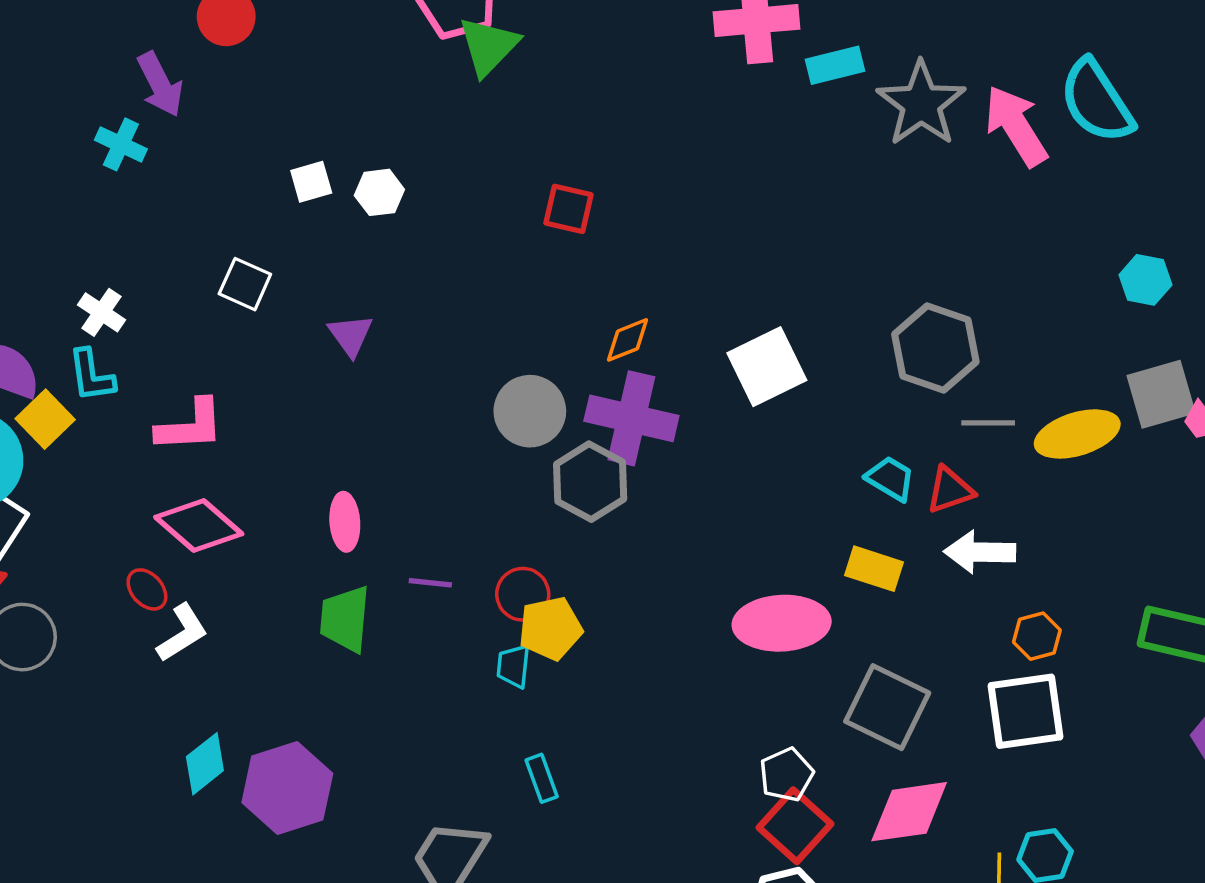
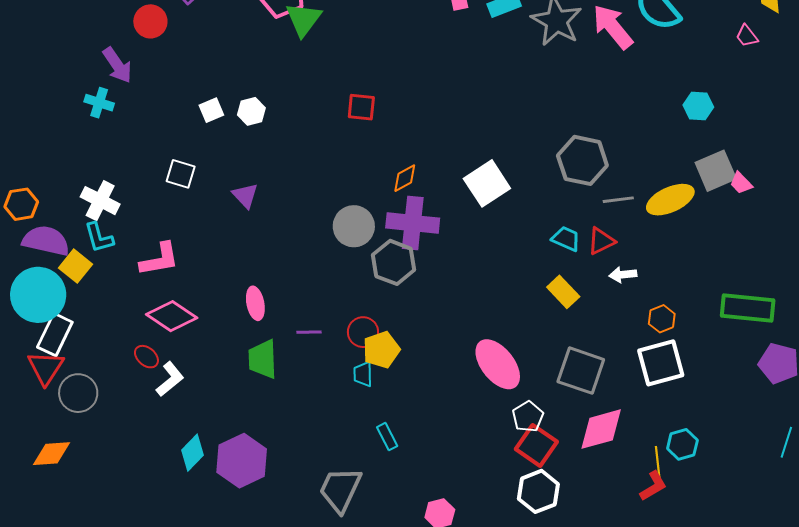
white cross: (101, 312) -> (100, 201), size x1.4
white arrow: (980, 552) -> (623, 275), size x0.7
yellow rectangle: (874, 569) -> (563, 292), turned 36
pink ellipse: (782, 623) -> (498, 364), moved, turned 62

